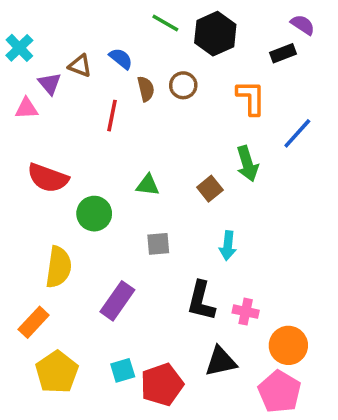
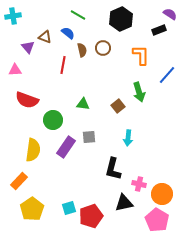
green line: (165, 23) -> (78, 15), moved
cyan cross: (19, 48) -> (13, 16), moved, turned 35
pink triangle: (26, 108) -> (15, 70), moved
purple rectangle: (117, 301) -> (66, 147), moved
pink cross: (246, 312) -> (139, 184), moved

